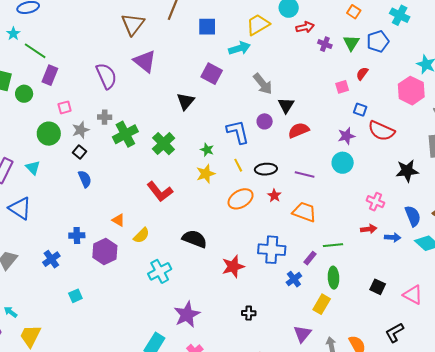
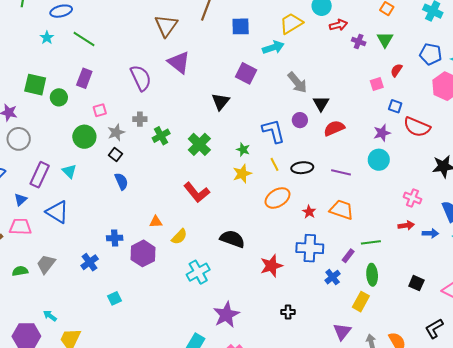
blue pentagon: (378, 41) -> (431, 54), moved, turned 30
green line: (35, 51) -> (84, 39), moved
green cross: (125, 134) -> (161, 136), size x0.7
red star: (274, 196) -> (309, 212), moved
orange triangle: (118, 220) -> (156, 222), turned -32

